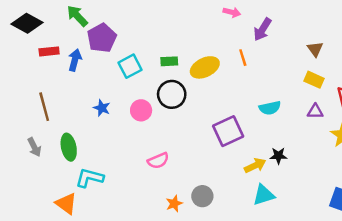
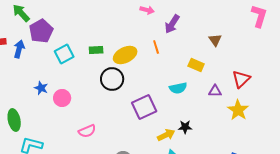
yellow rectangle: (314, 80) -> (196, 65), moved
black circle: (172, 94) -> (112, 79), moved
pink circle: (141, 110) -> (62, 98), moved

